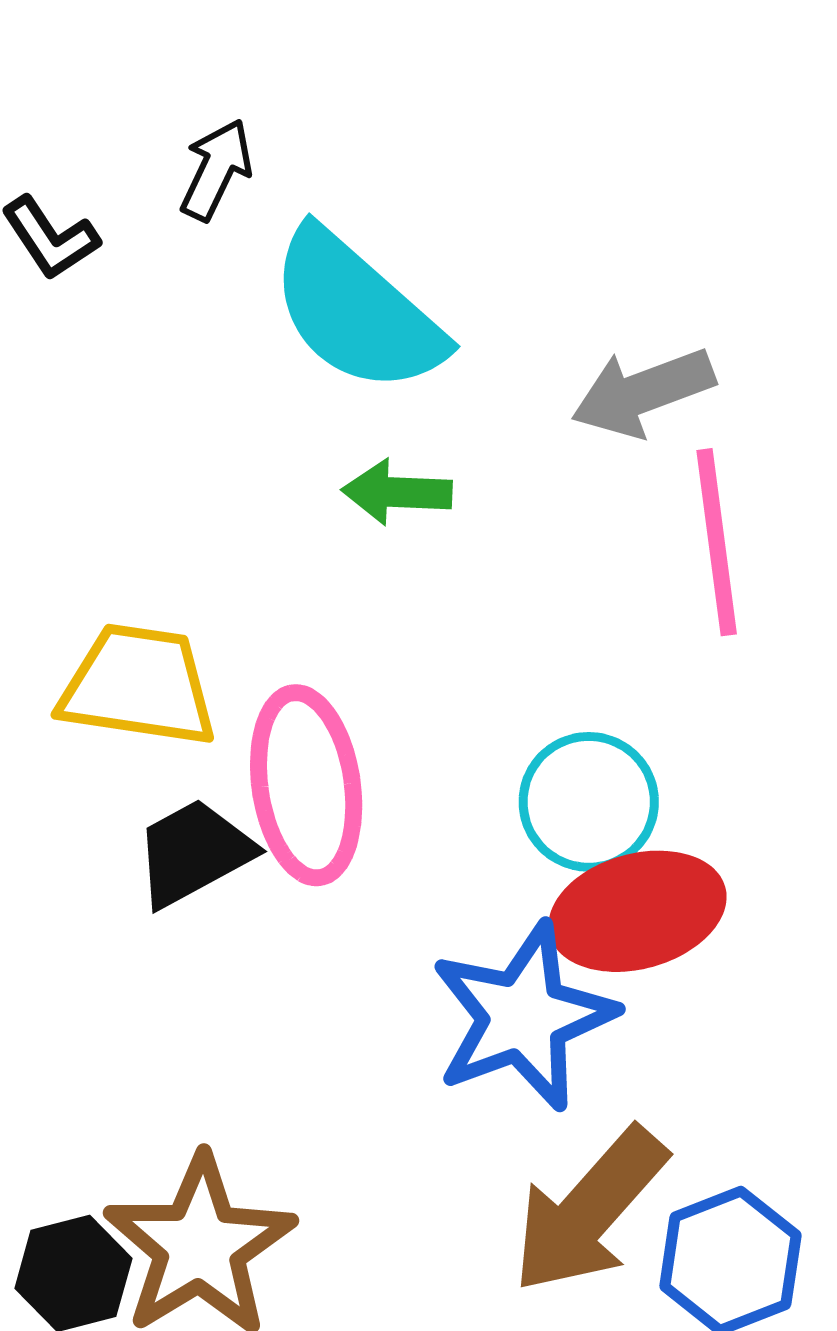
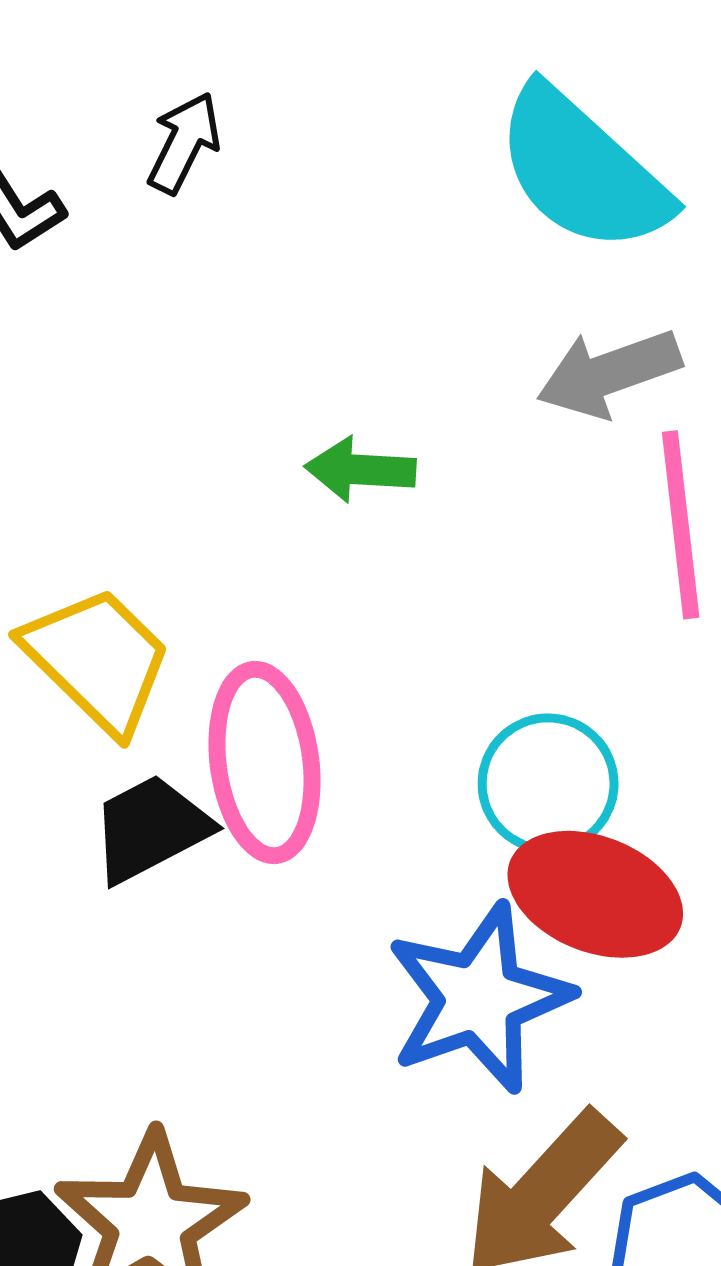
cyan semicircle: (357, 311) -> (582, 170), moved
yellow trapezoid: (138, 686) -> (98, 660), turned 35
red ellipse: (637, 911) -> (595, 894), turned 36

